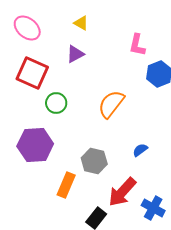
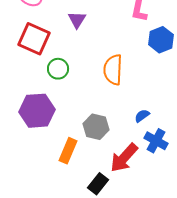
purple triangle: (75, 54) -> (77, 20), turned -30
orange semicircle: (111, 104) -> (113, 70), turned -36
blue cross: (153, 208) -> (156, 141), moved

